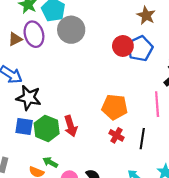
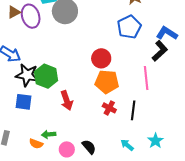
brown triangle: (15, 39) -> (14, 12), moved
red circle: (123, 46) -> (101, 58), moved
green hexagon: (47, 128) -> (46, 76), moved
green arrow: (50, 162) -> (49, 134), turned -32

